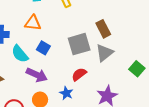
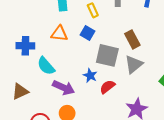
gray square: (79, 44) -> (107, 55), turned 30
blue square: (43, 48) -> (88, 33), moved
blue star: (66, 93) -> (90, 76), moved

